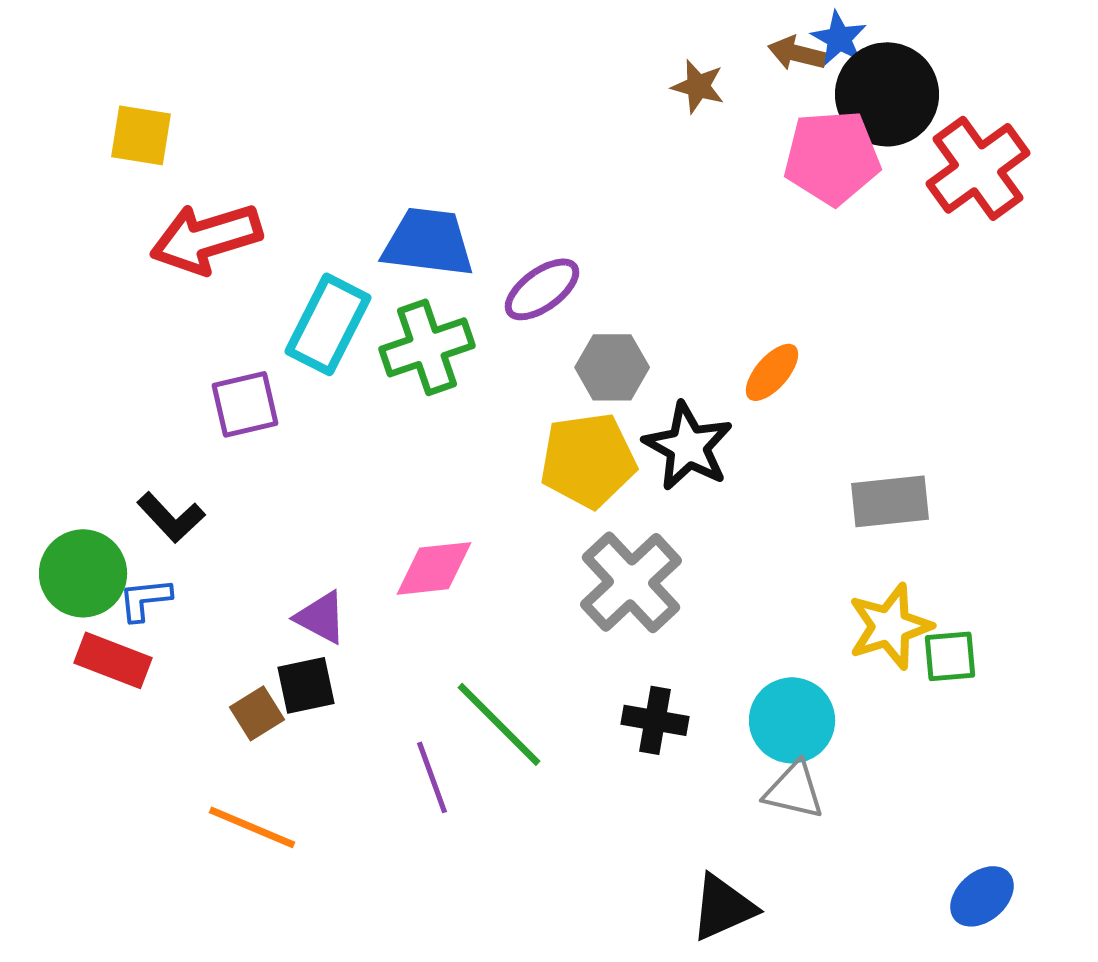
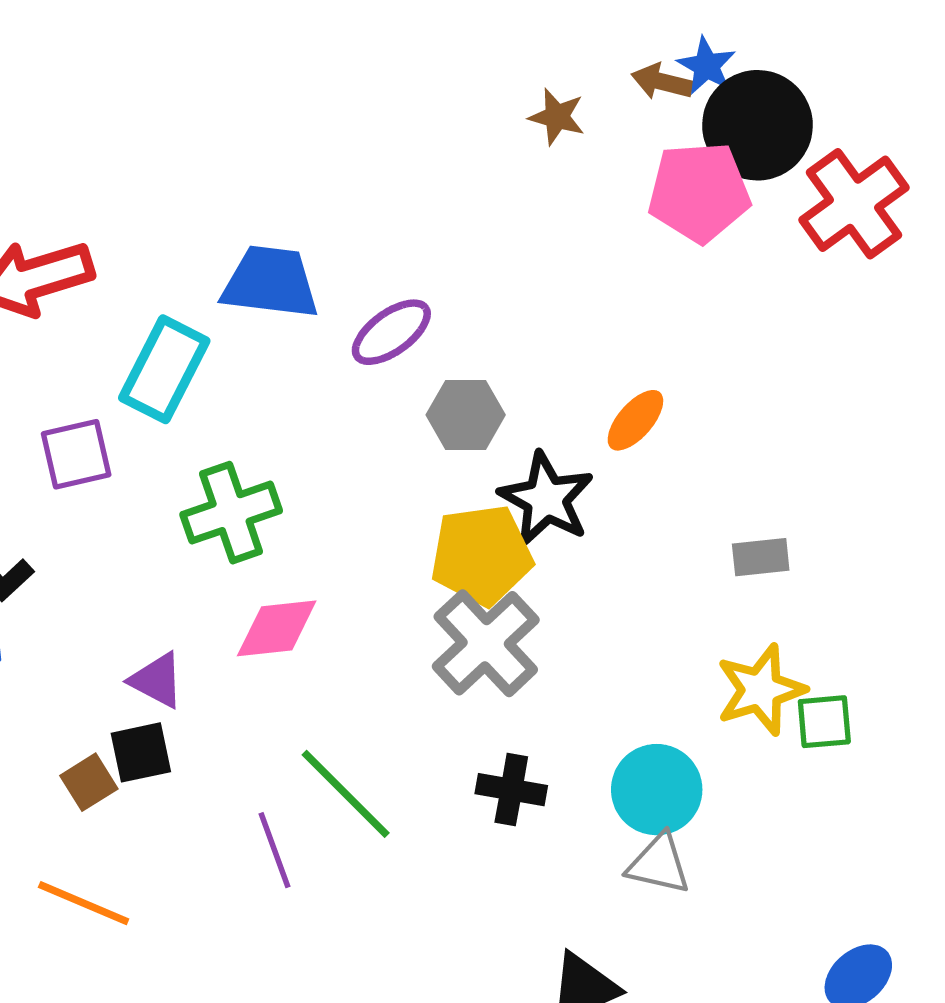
green cross: (427, 347) -> (231, 513), moved
yellow pentagon: (588, 460) -> (482, 555), moved
gray rectangle: (890, 501) -> (761, 557), size x0.7

